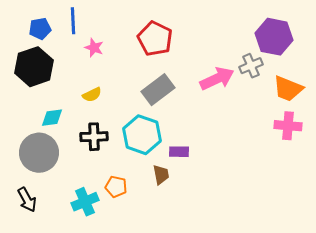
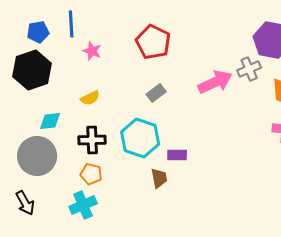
gray rectangle: (158, 90) -> (156, 93), size x0.6
orange pentagon: (116, 187) -> (91, 174), moved

